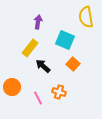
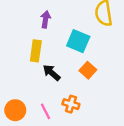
yellow rectangle: (30, 48) -> (36, 51), turned -30
orange circle: (12, 87) -> (15, 110), moved

